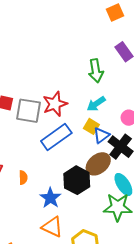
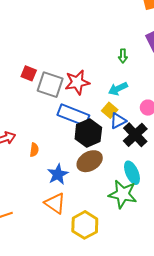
green arrow: (96, 71) -> (123, 56), size x0.6
blue rectangle: (56, 137) -> (73, 115), turned 48
brown ellipse: (98, 164) -> (90, 161), moved
black hexagon: (77, 180) -> (88, 133), moved

